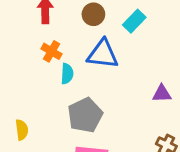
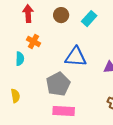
blue triangle: (103, 54) -> (76, 57), moved
cyan semicircle: (67, 74) -> (20, 59), moved

